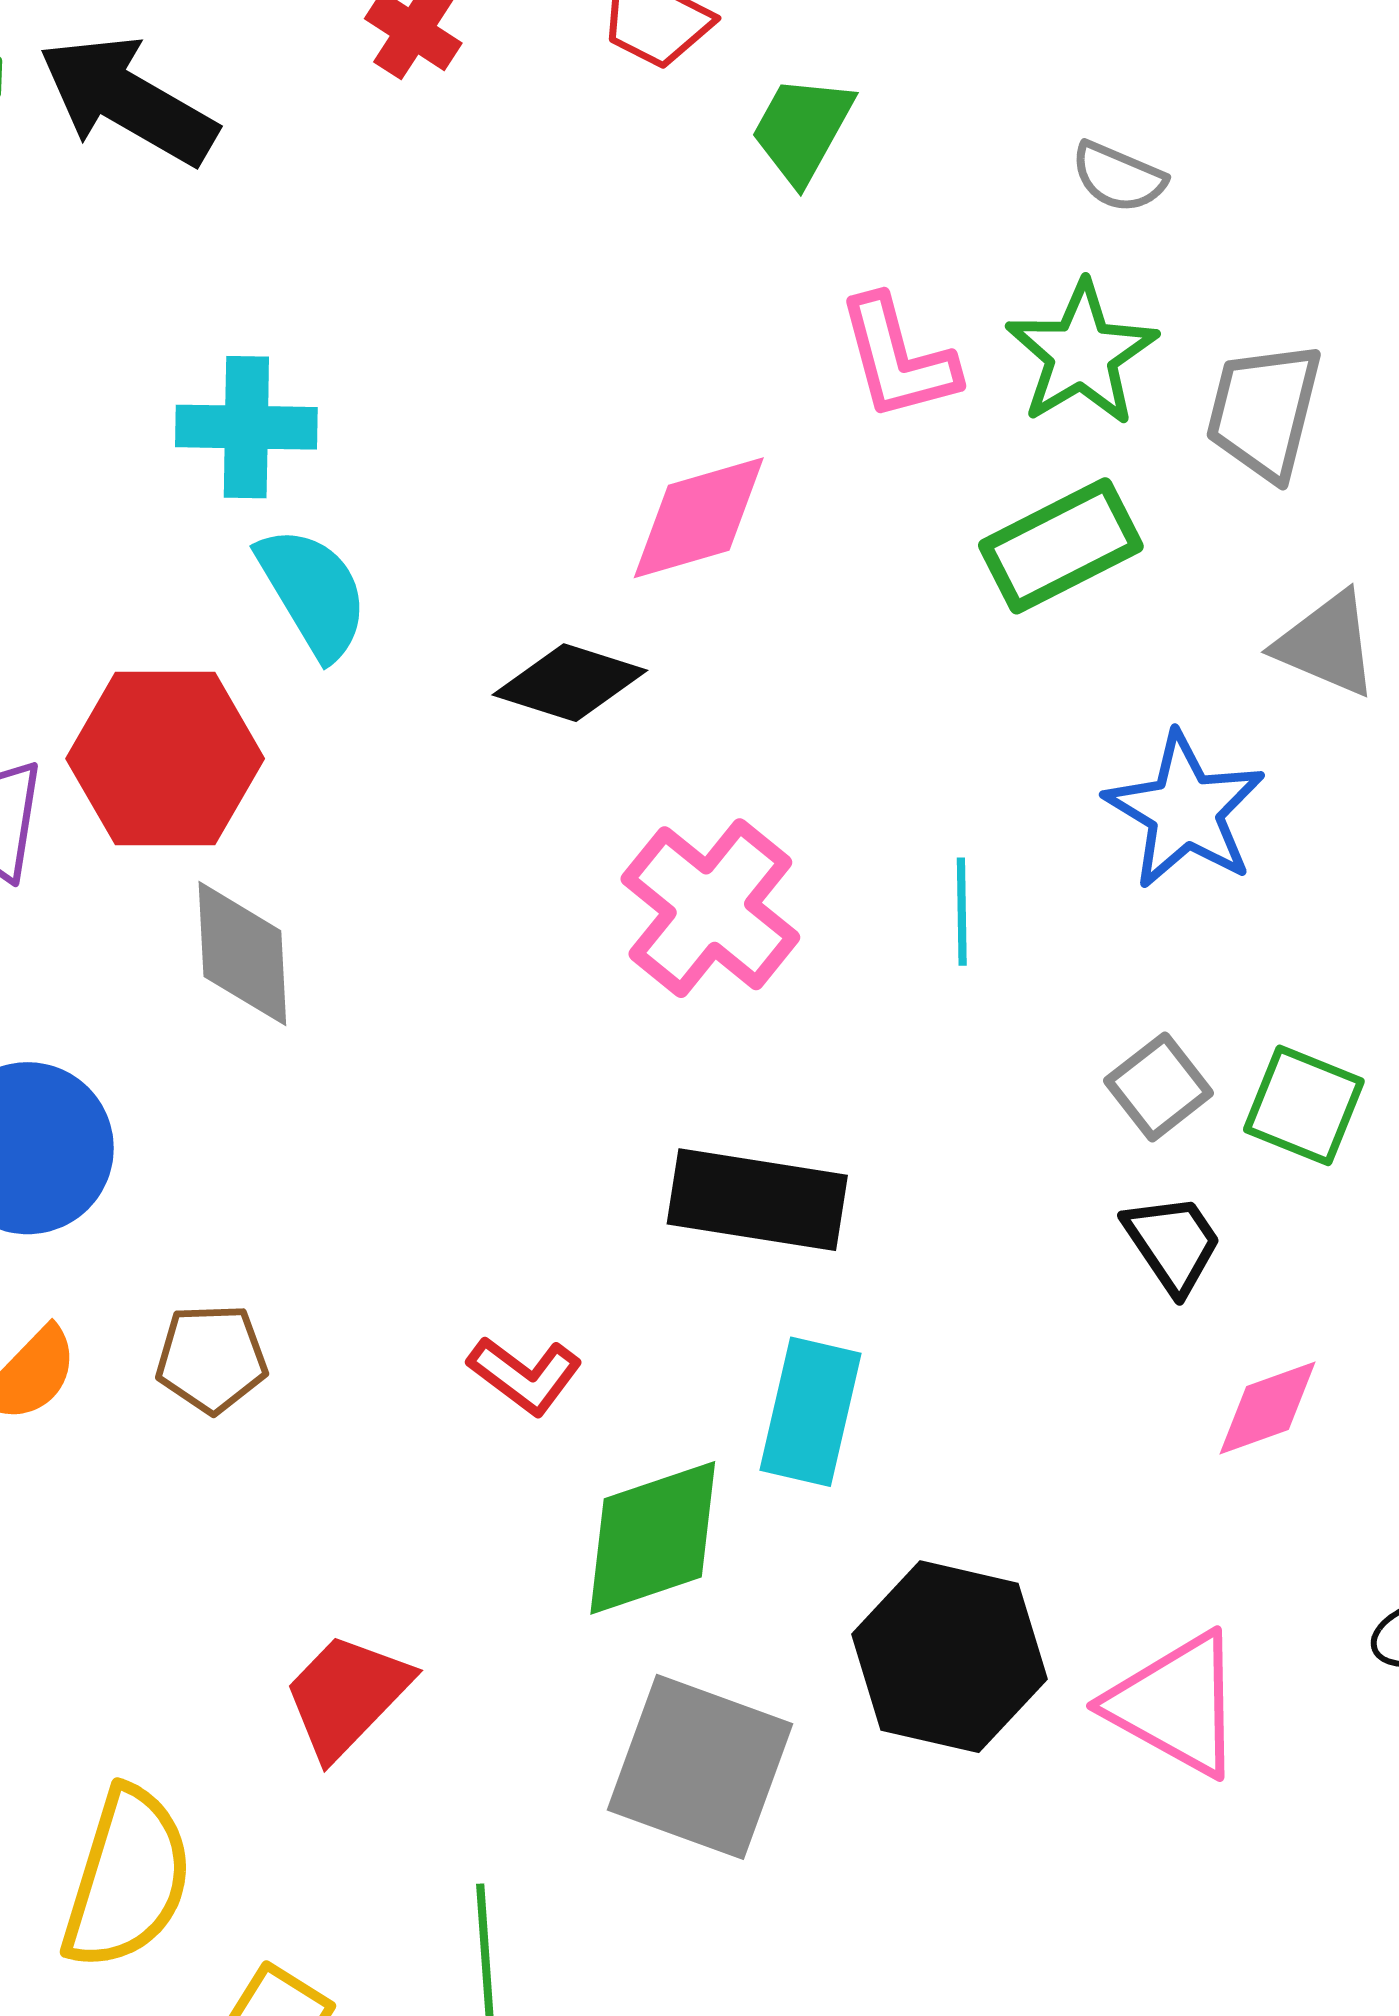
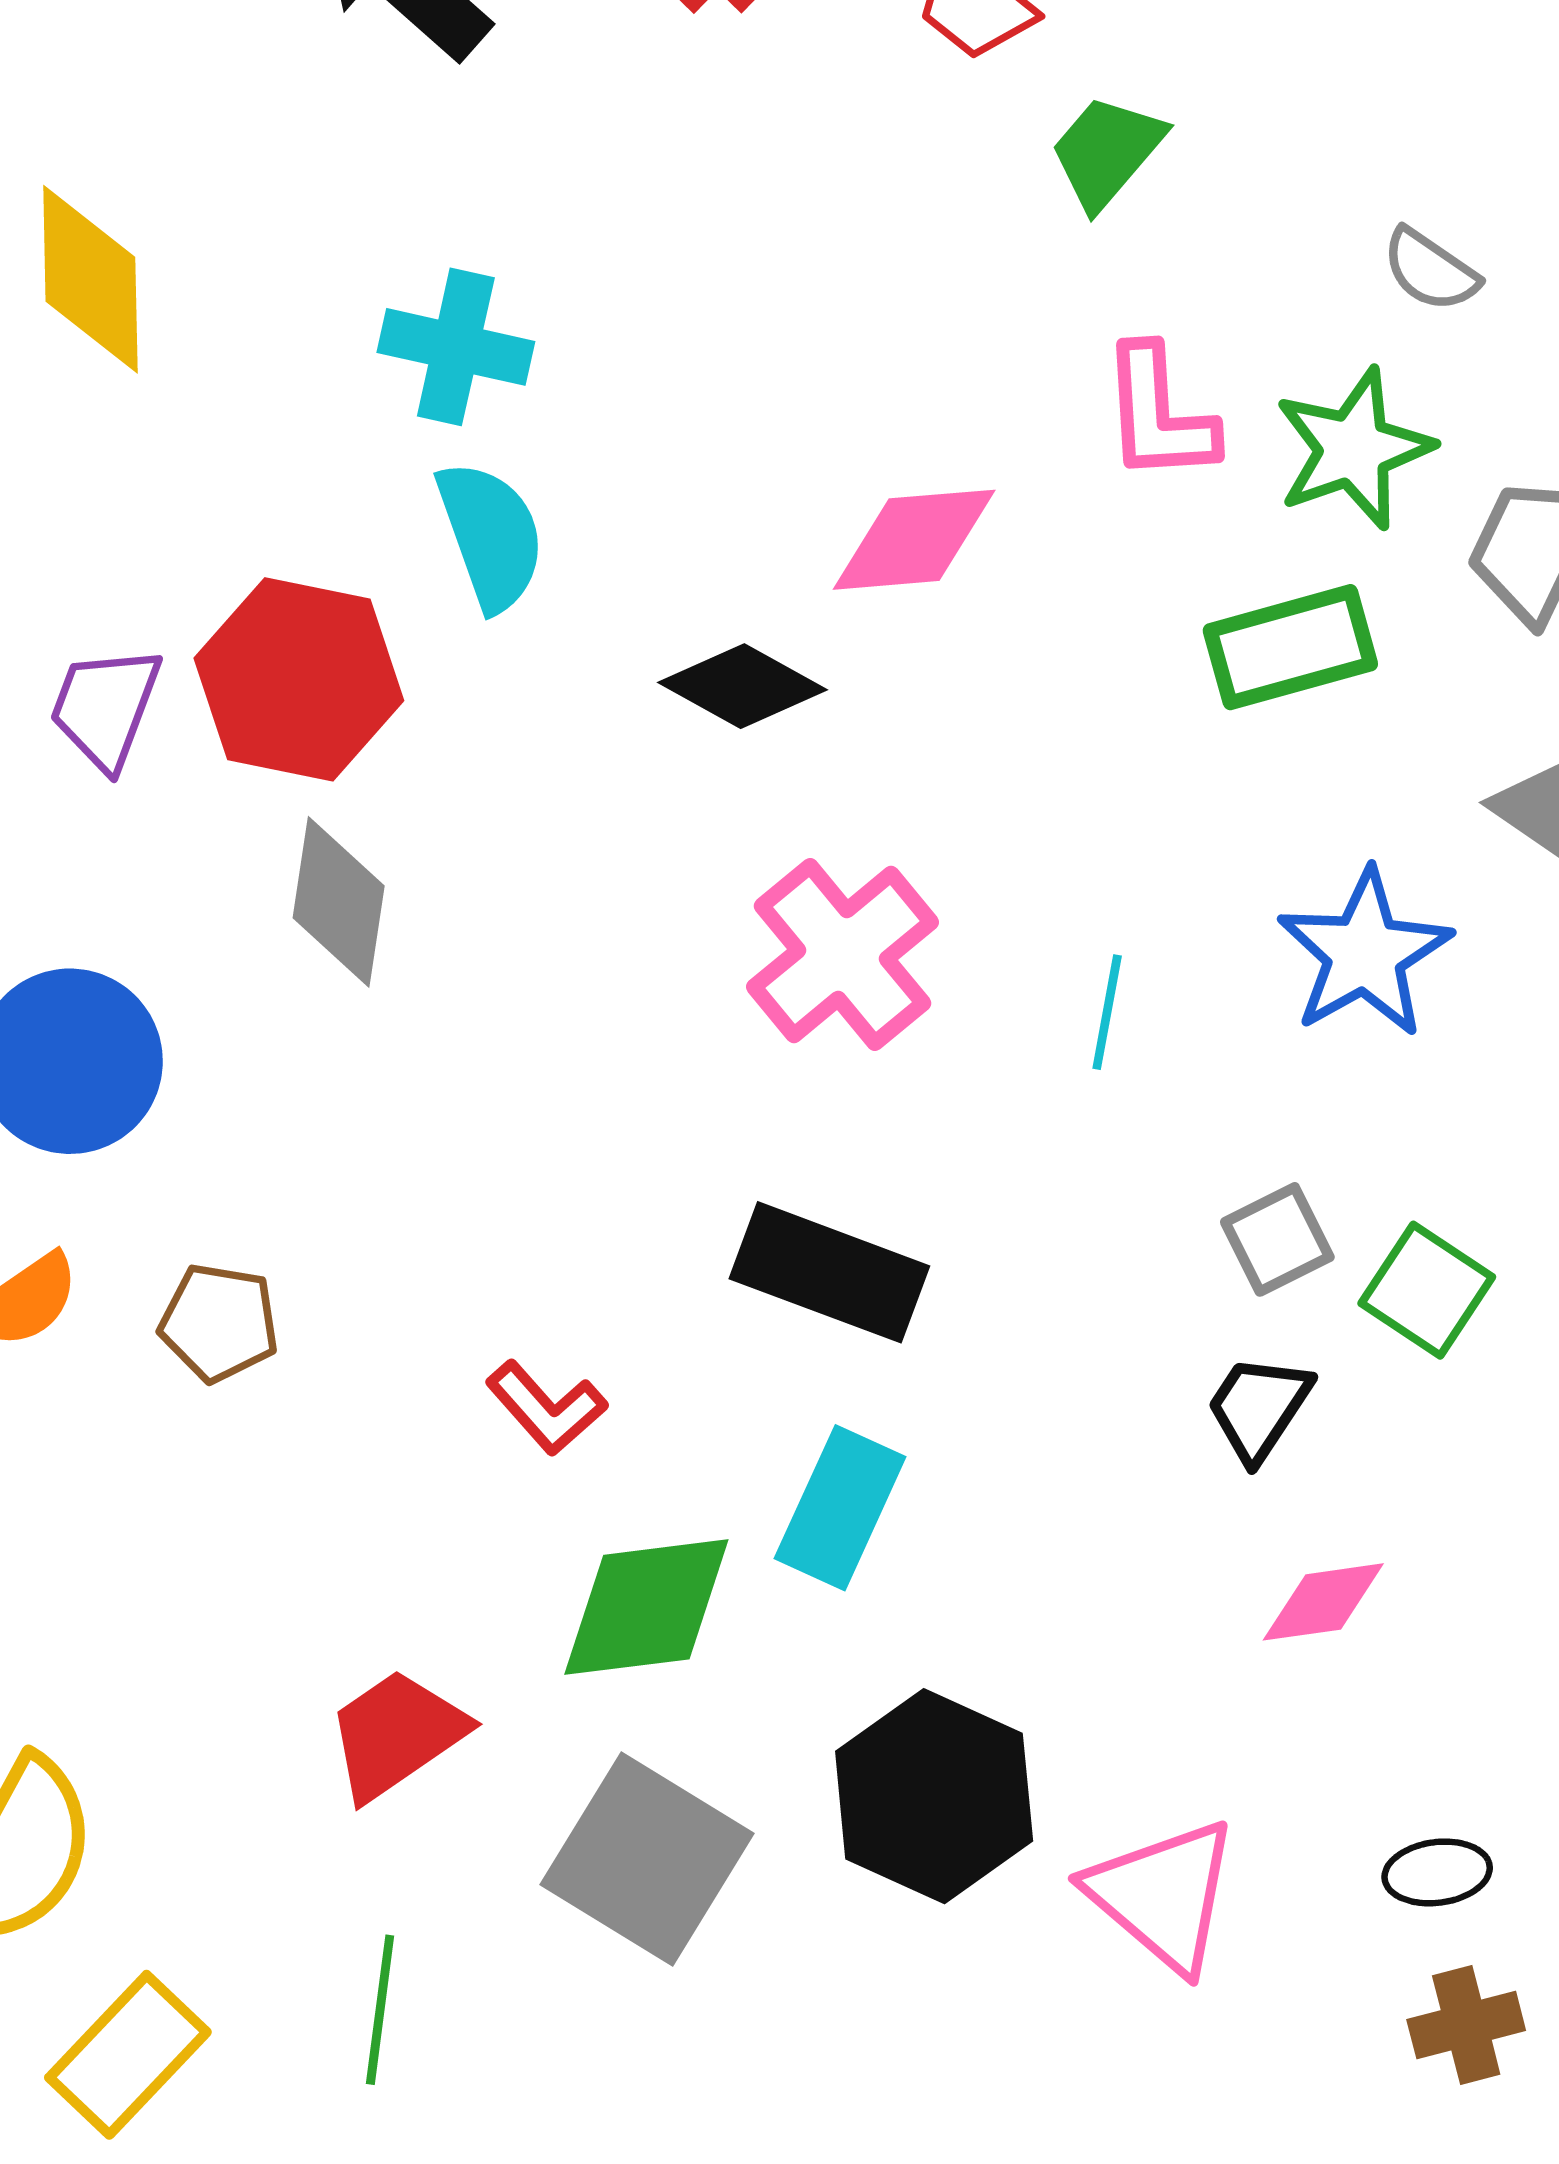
black trapezoid: (1173, 1243) -> (1259, 1408), turned -124
red trapezoid: (347, 1695) -> (396, 1734), moved

